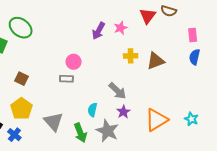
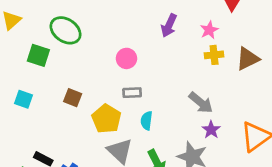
pink star: (121, 28) -> (209, 30), moved
pink circle: (74, 62) -> (126, 58), moved
yellow pentagon: (21, 109) -> (106, 119), moved
cyan semicircle: (92, 110) -> (146, 121), moved

